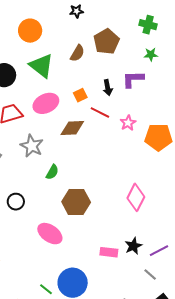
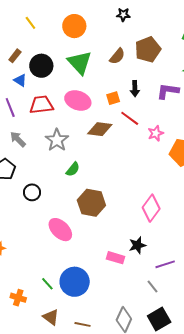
black arrow: (108, 88) -> (135, 89), moved
pink ellipse: (46, 103) -> (78, 100), turned 35
black star: (133, 246) -> (137, 245), moved

